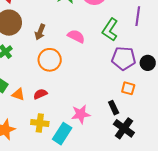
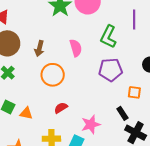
pink semicircle: (76, 36) -> (76, 48), turned 54
purple pentagon: (124, 58) -> (111, 70), moved
red semicircle: (40, 94) -> (61, 108), moved

